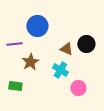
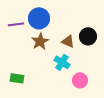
purple line: (14, 44) -> (16, 24), moved
brown star: (30, 62) -> (40, 41), moved

